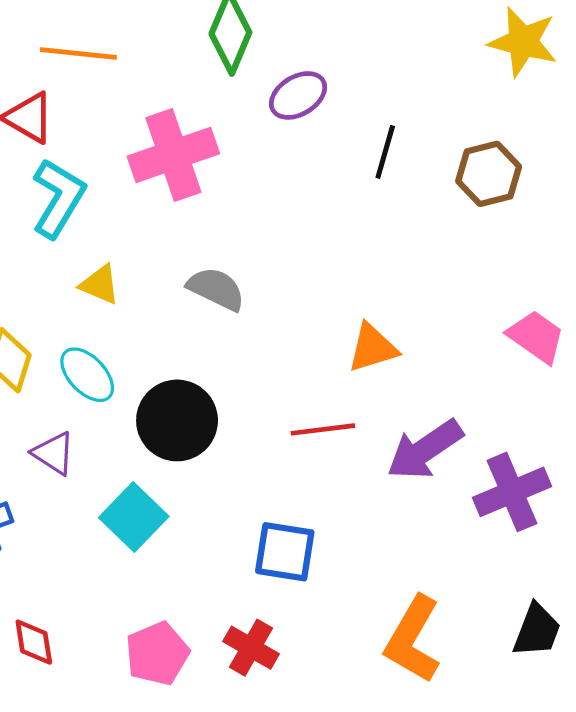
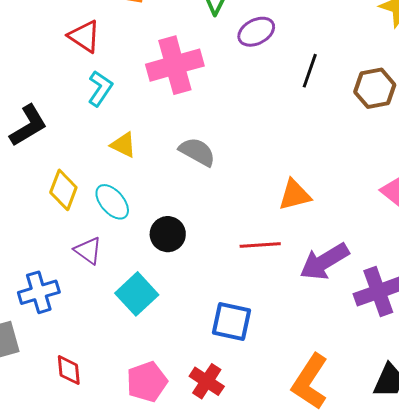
cyan L-shape: (58, 198) -> (100, 88), size x0.7
black circle: (177, 420) -> (168, 234), size x0.7

